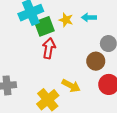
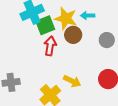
yellow star: (66, 20) -> (66, 18), size x1.6
brown circle: (96, 61) -> (73, 35), moved

